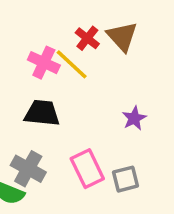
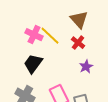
red cross: (87, 38) -> (78, 43), moved
black trapezoid: (42, 113) -> (33, 64), turned -60

